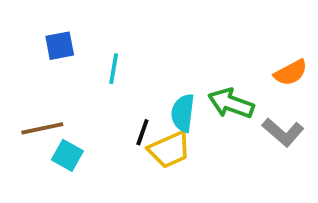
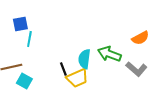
cyan line: (114, 69) -> (29, 39), moved
black line: (142, 132) -> (63, 69), turned -40

